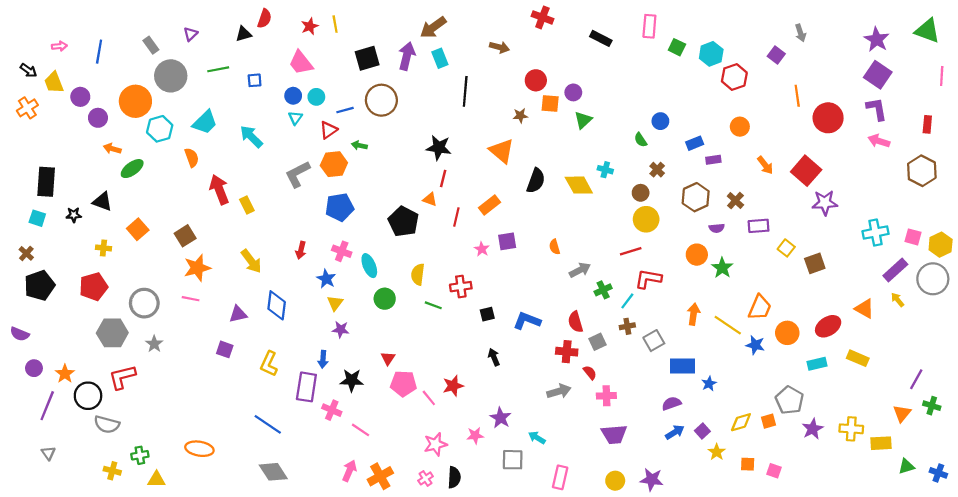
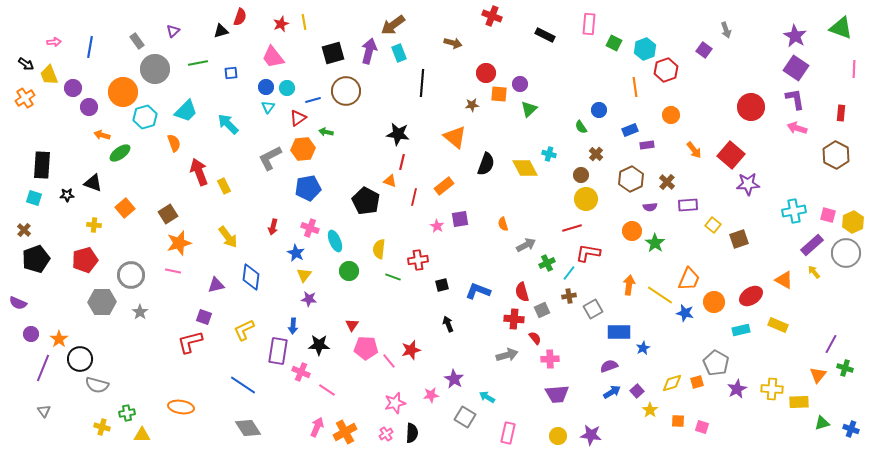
orange line: (797, 96) -> (635, 87), moved
yellow L-shape: (269, 364) -> (244, 330), turned 40
red L-shape: (122, 377) -> (190, 342), moved
gray square: (513, 460) -> (465, 417), turned 30

